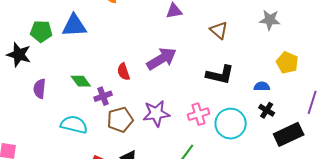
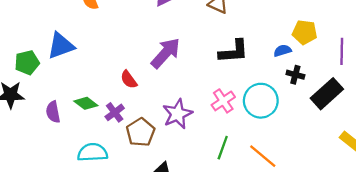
yellow pentagon: (287, 63) -> (305, 32), moved
purple semicircle: (39, 89) -> (53, 112), moved

